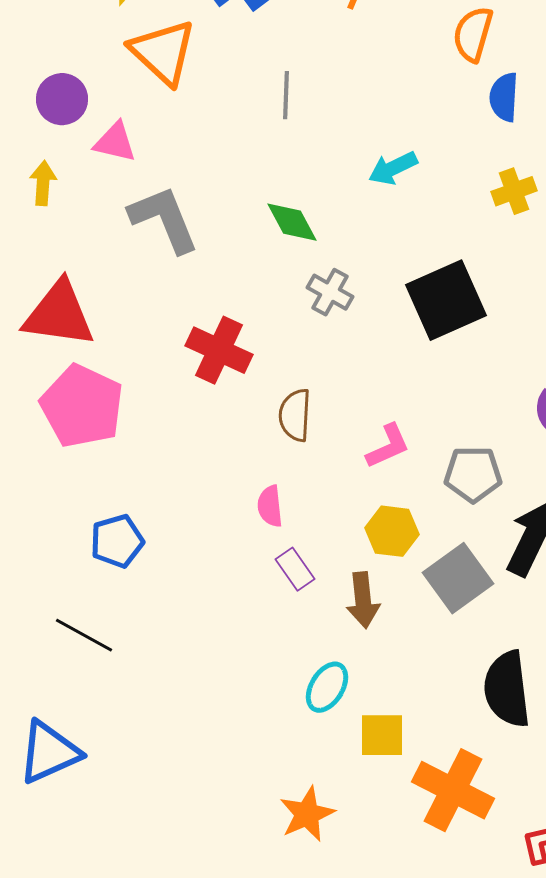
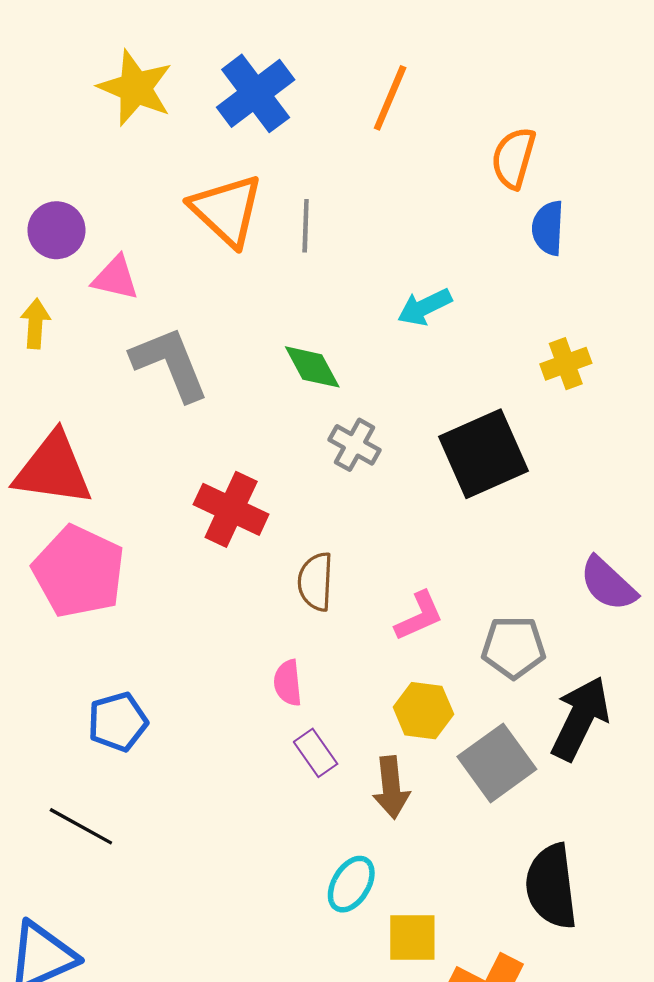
orange triangle: (163, 52) -> (227, 210), moved
yellow cross: (514, 191) -> (566, 364), moved

